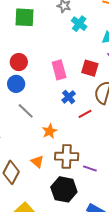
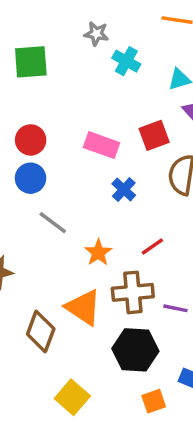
red square: (90, 68) -> (154, 135), turned -30
pink rectangle: (59, 70) -> (102, 145), turned -48
red line: (85, 114) -> (152, 246), moved
orange triangle: (37, 162) -> (83, 307), size x1.6

